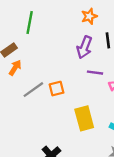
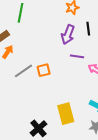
yellow rectangle: (84, 118) -> (66, 114), moved

